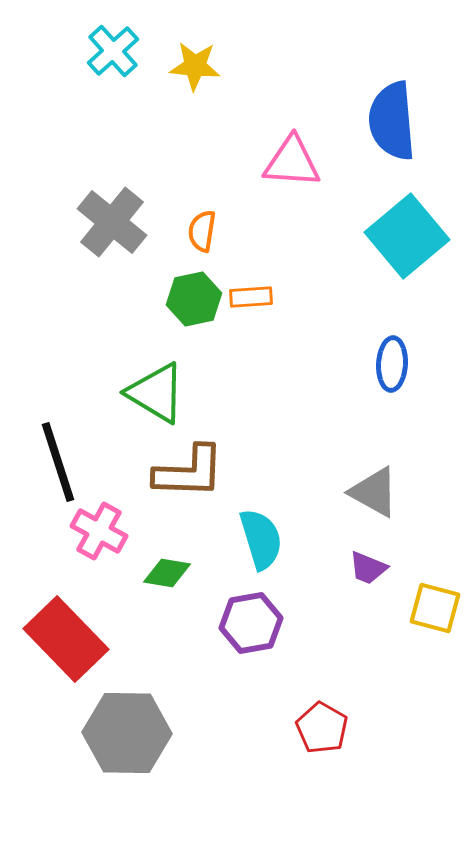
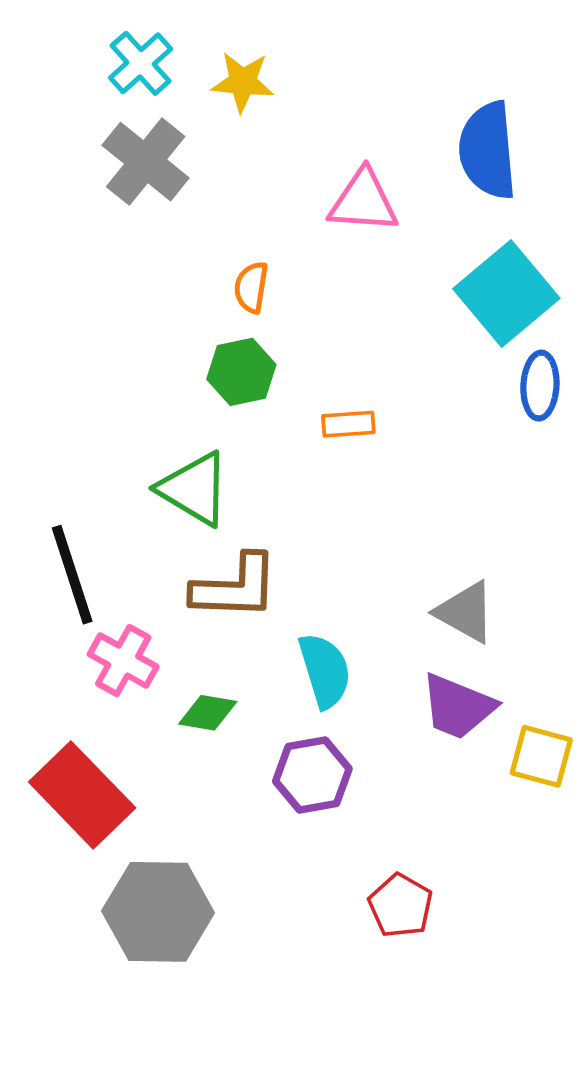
gray cross: (112, 222) -> (146, 162), moved
orange rectangle: (251, 297) -> (348, 424), moved
blue ellipse: (392, 364) -> (540, 386), moved
purple trapezoid: (368, 568) -> (458, 707), size x1.6

